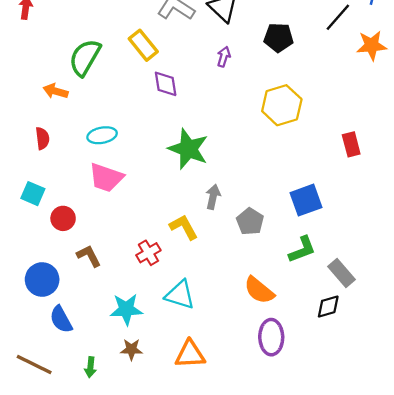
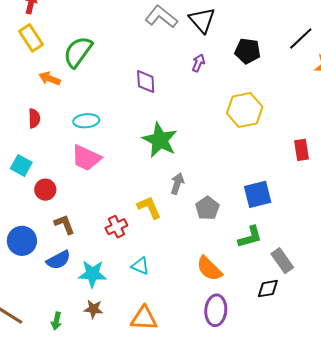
yellow rectangle: (143, 45) -> (31, 38), moved
cyan triangle: (180, 295) -> (140, 266), size x0.7
blue semicircle: (61, 319) -> (58, 260), moved, turned -95

